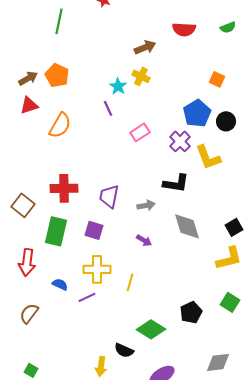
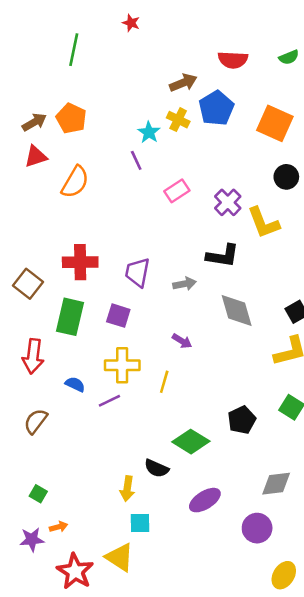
orange square: (217, 79) -> (275, 123), size x1.8
blue pentagon: (197, 113) -> (216, 108), moved
purple arrow: (144, 240) -> (182, 341), moved

